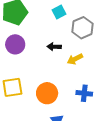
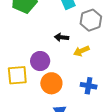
purple circle: (15, 44) -> (40, 61), moved

